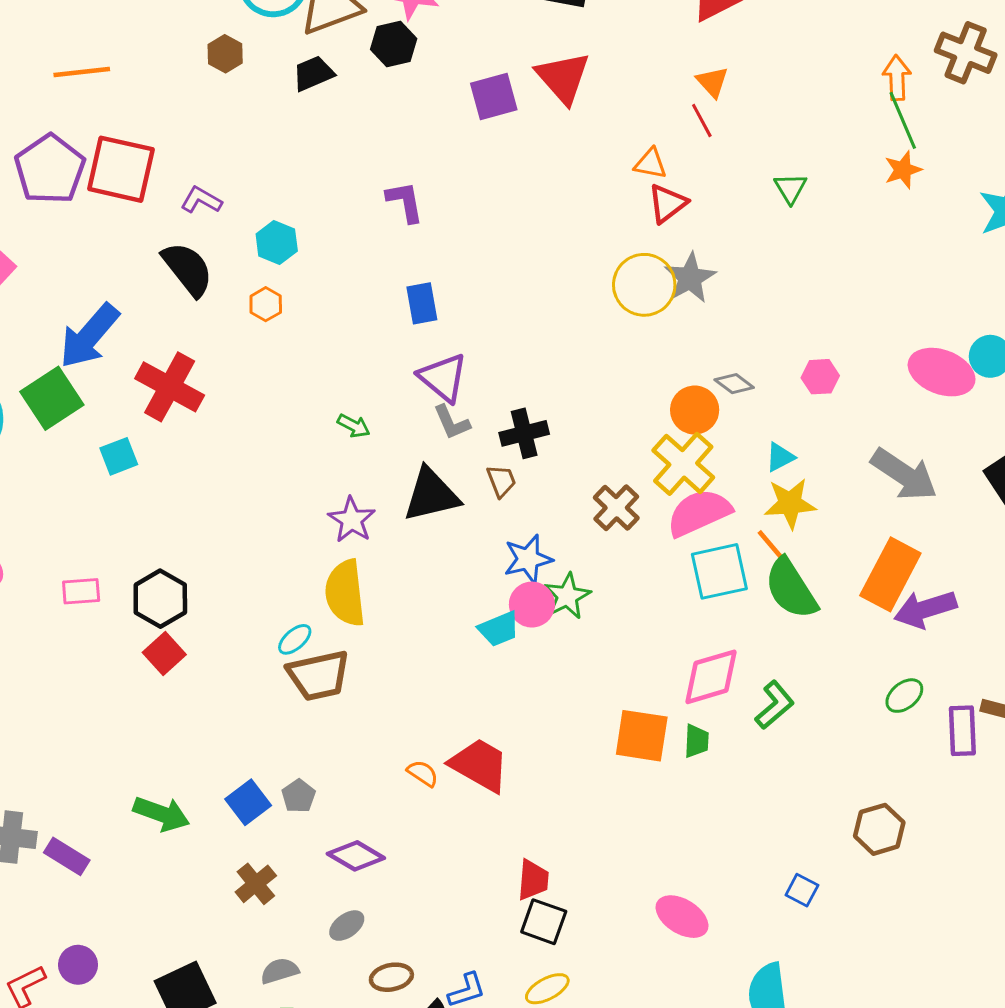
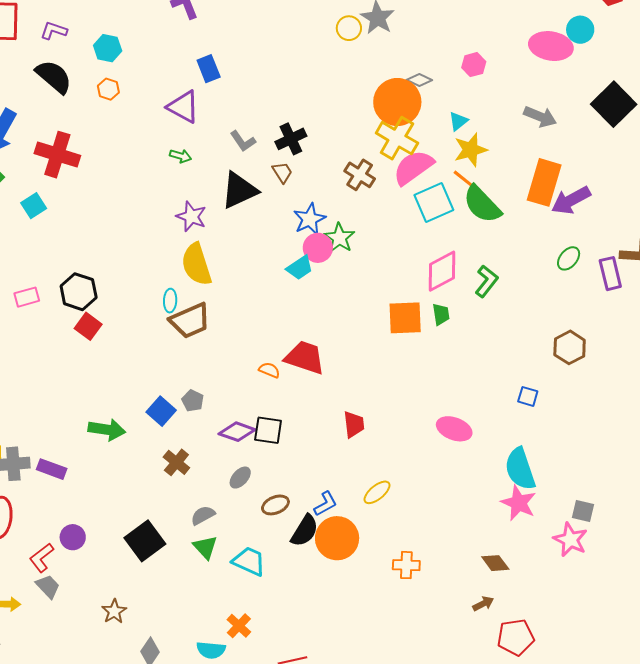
yellow circle: (644, 285) -> (349, 28), size x0.6
purple triangle: (443, 378) -> (183, 107), moved
orange circle: (695, 410) -> (397, 102), size x1.5
gray arrow: (904, 475) -> (540, 117), size x0.7
cyan ellipse: (295, 639) -> (170, 301), turned -35
black square: (544, 922) -> (268, 430), moved

